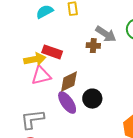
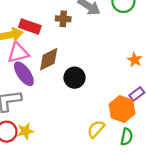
brown cross: (93, 46) -> (63, 19), moved
purple ellipse: (67, 103) -> (24, 74), moved

